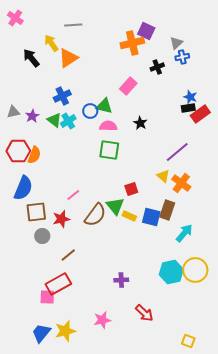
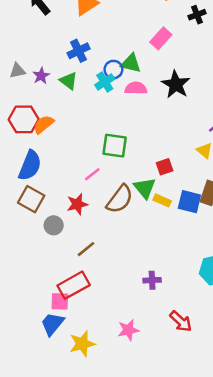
cyan cross: (68, 121) -> (105, 82), moved
black star: (140, 123) -> (176, 84), size x1.6
green square: (109, 150) -> (115, 146), moved
orange semicircle: (34, 155) -> (44, 124), turned -150
brown square: (36, 212) -> (31, 199), moved, turned 35
blue trapezoid: (41, 333) -> (52, 324), moved

